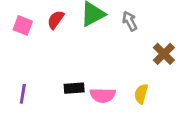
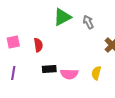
red semicircle: (56, 20) -> (38, 45), moved, turned 136
pink square: (23, 25) -> (13, 42), moved, turned -32

